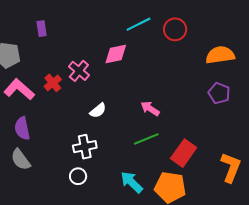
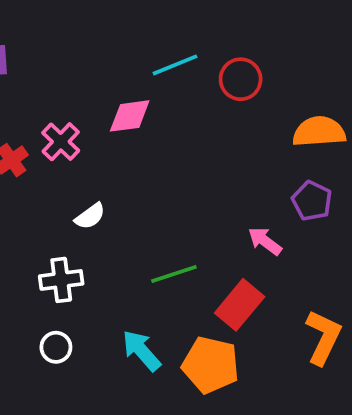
pink arrow: (150, 109) -> (265, 241), moved
white circle: (78, 176) -> (56, 347), moved

